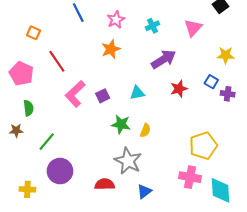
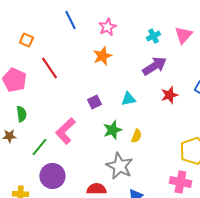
cyan cross: (152, 26) -> (153, 36), moved
pink L-shape: (75, 94) -> (65, 131), moved
green star: (121, 124) -> (112, 130), turned -30

